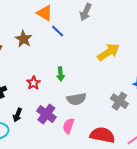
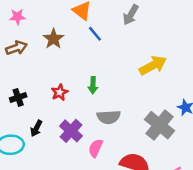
gray cross: (119, 101) -> (159, 125), size x1.4

